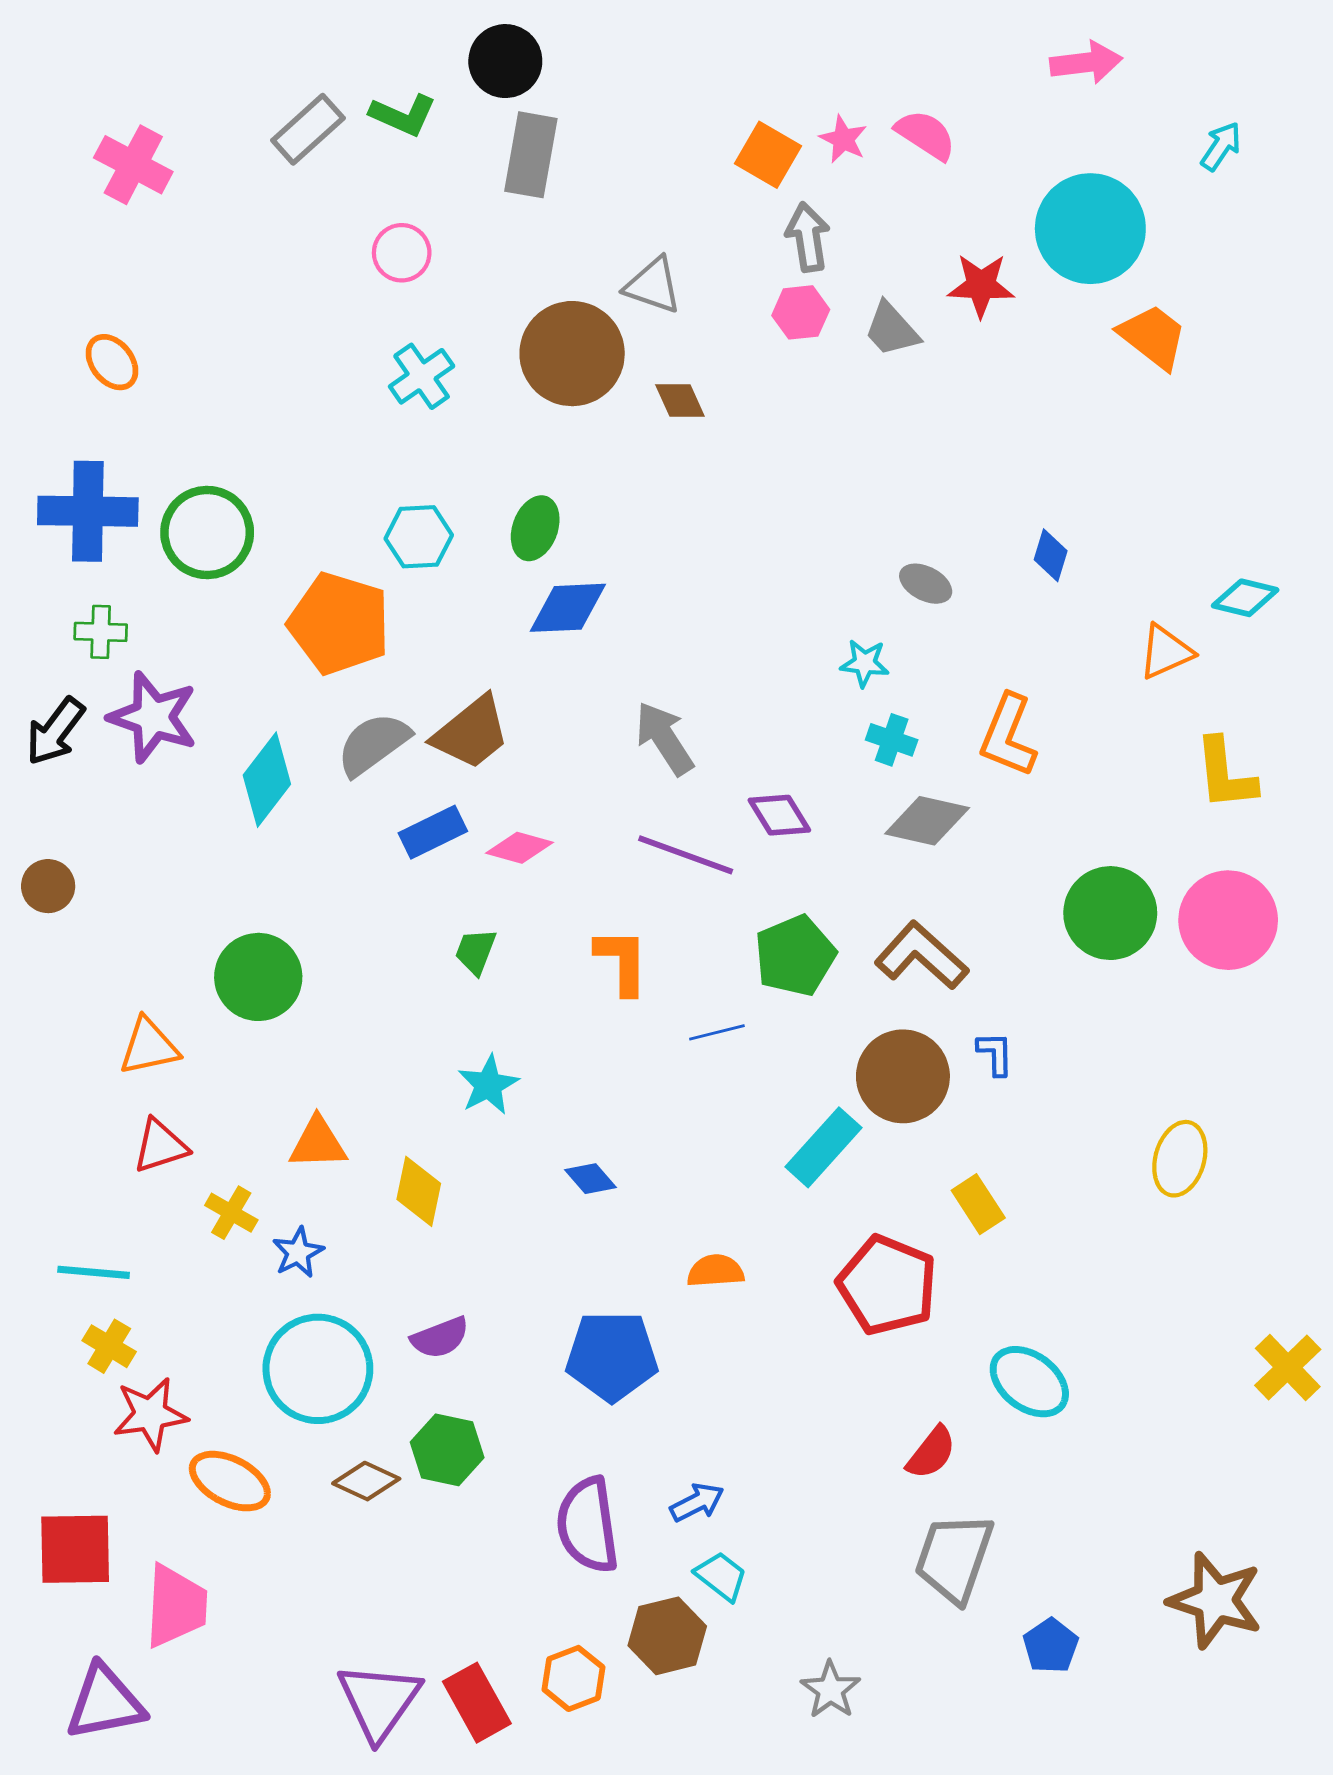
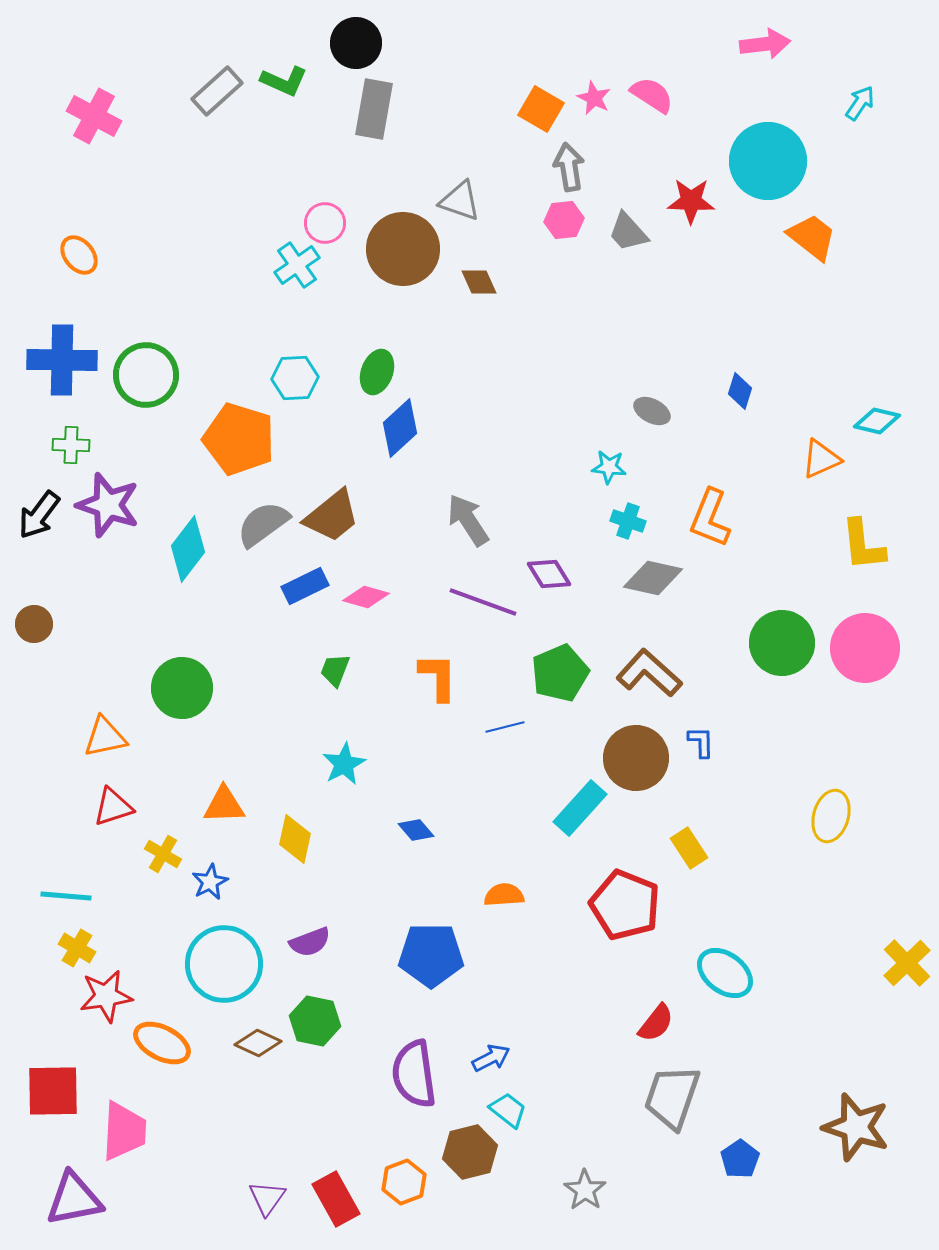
pink circle: (402, 253) -> (325, 223), moved
blue diamond: (568, 608) -> (400, 428), turned -40
purple triangle: (379, 1701) -> (267, 1198), size x0.6

